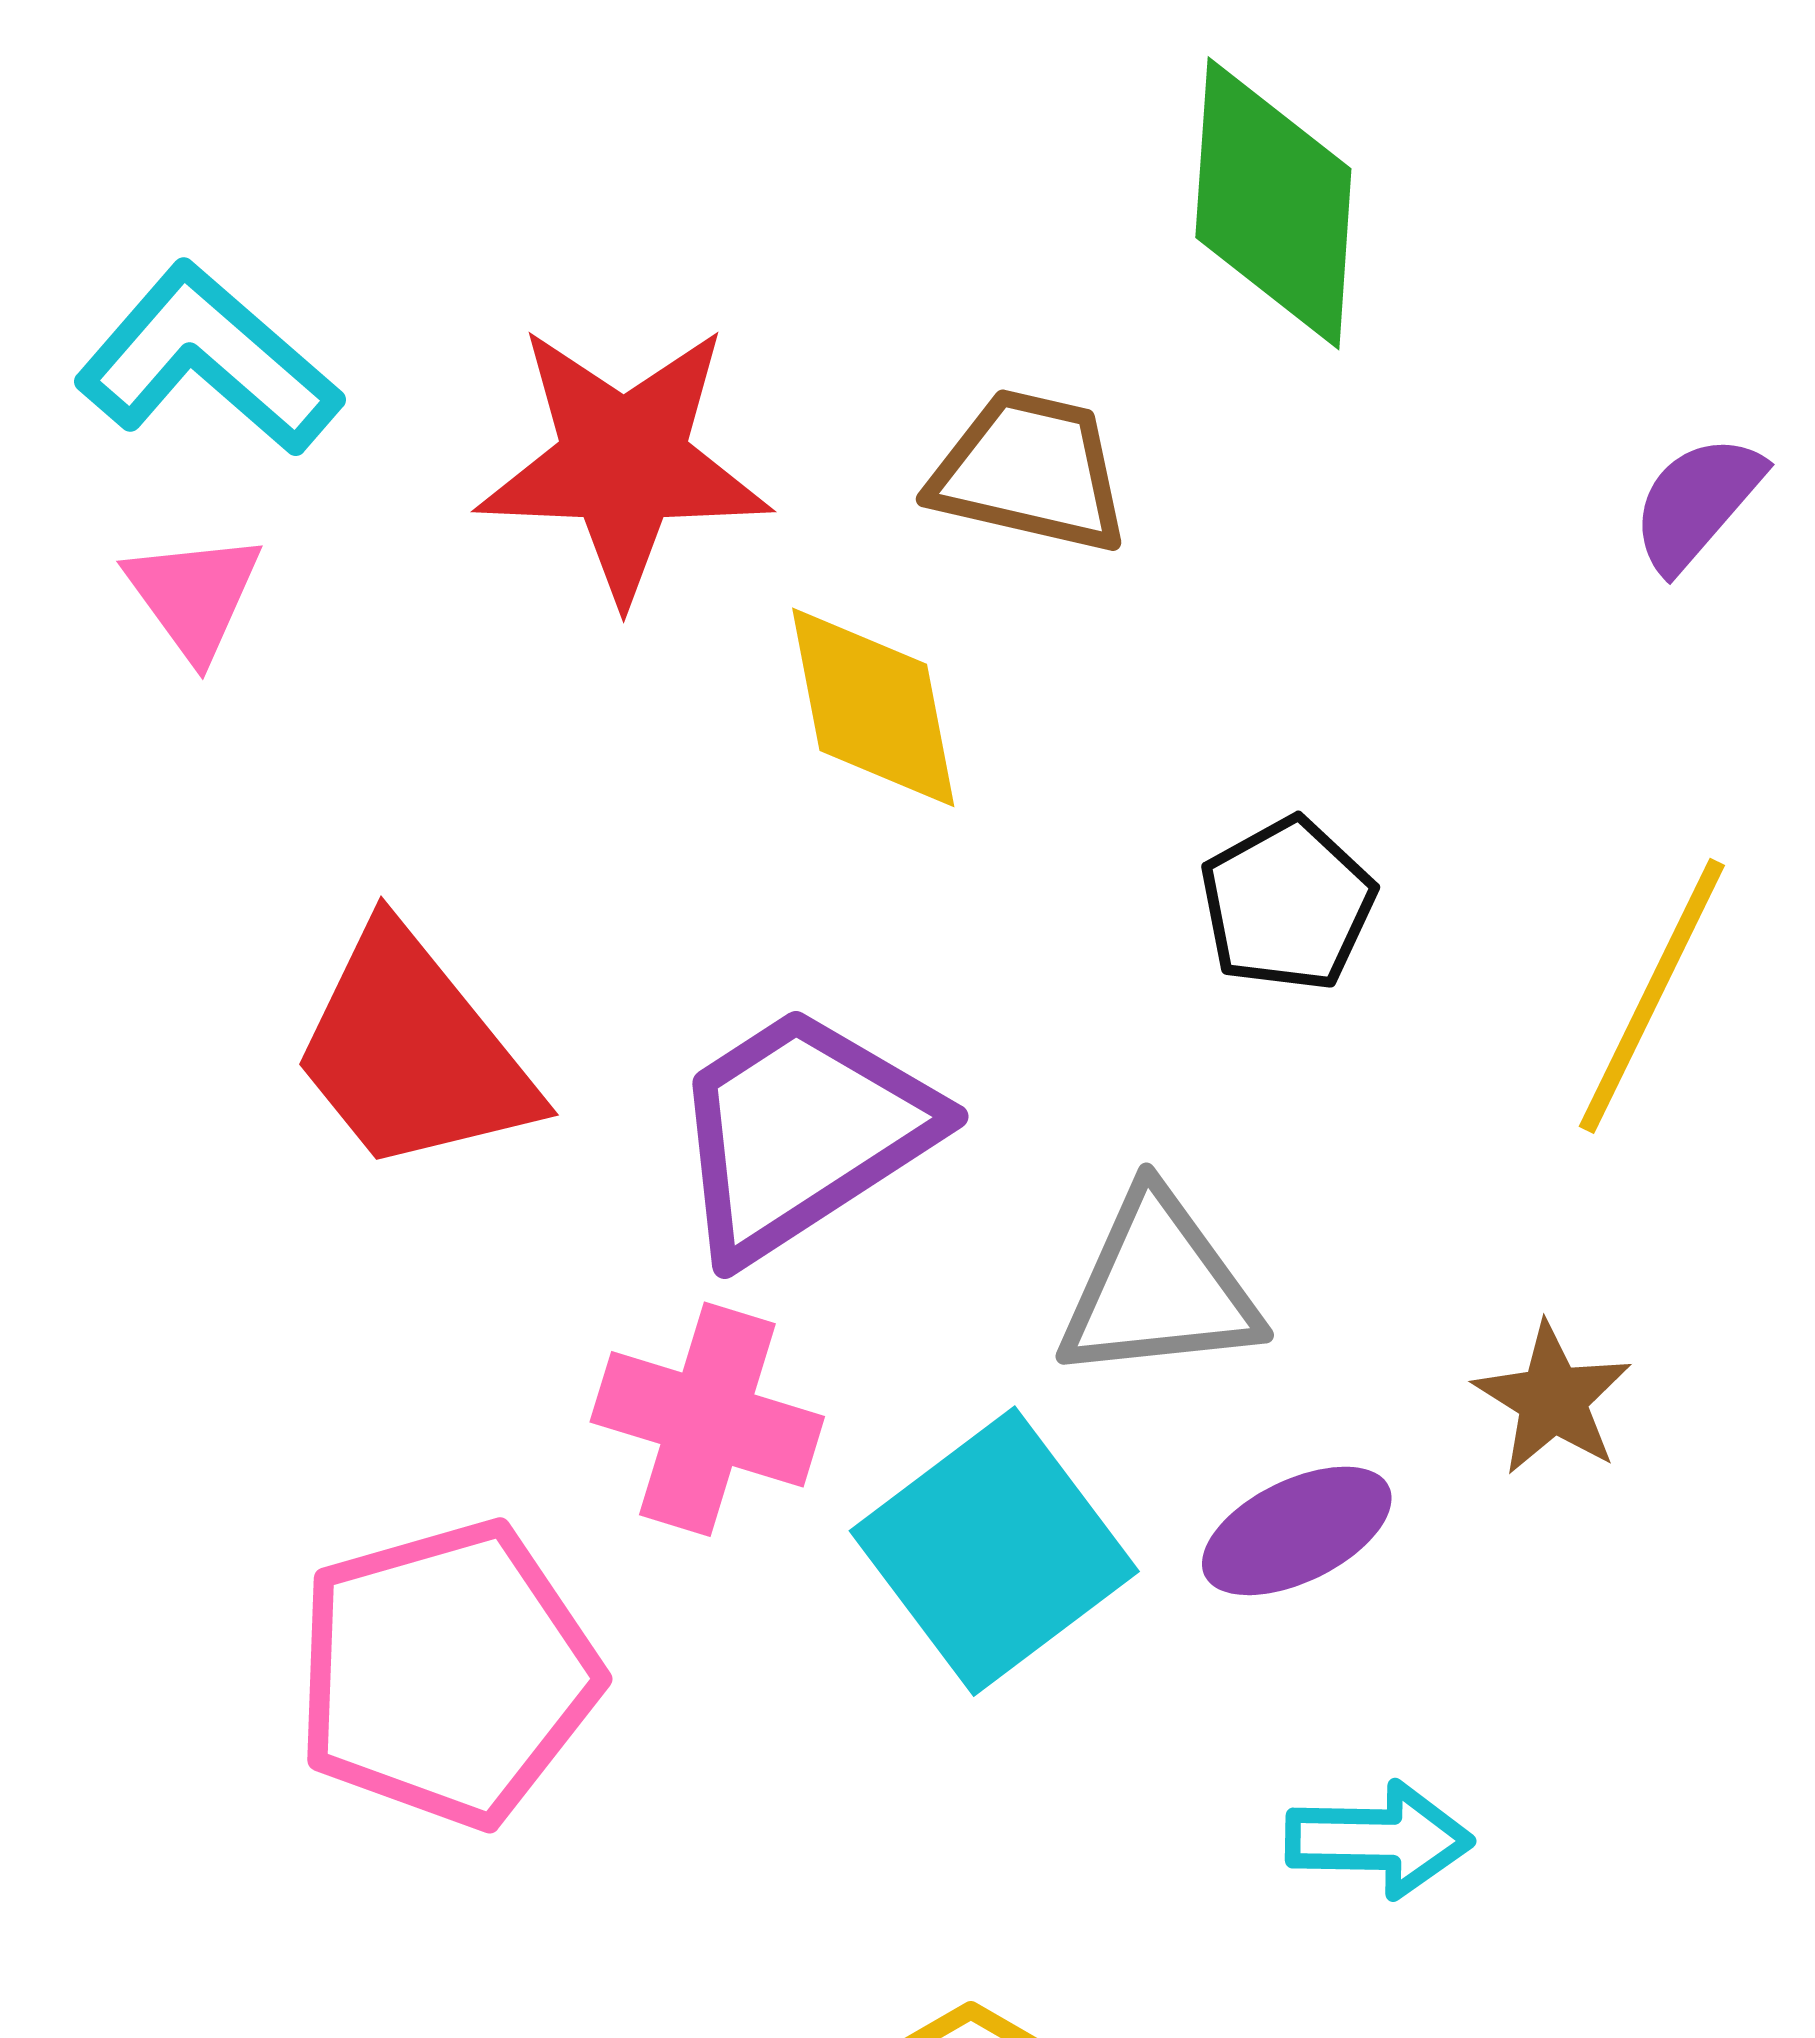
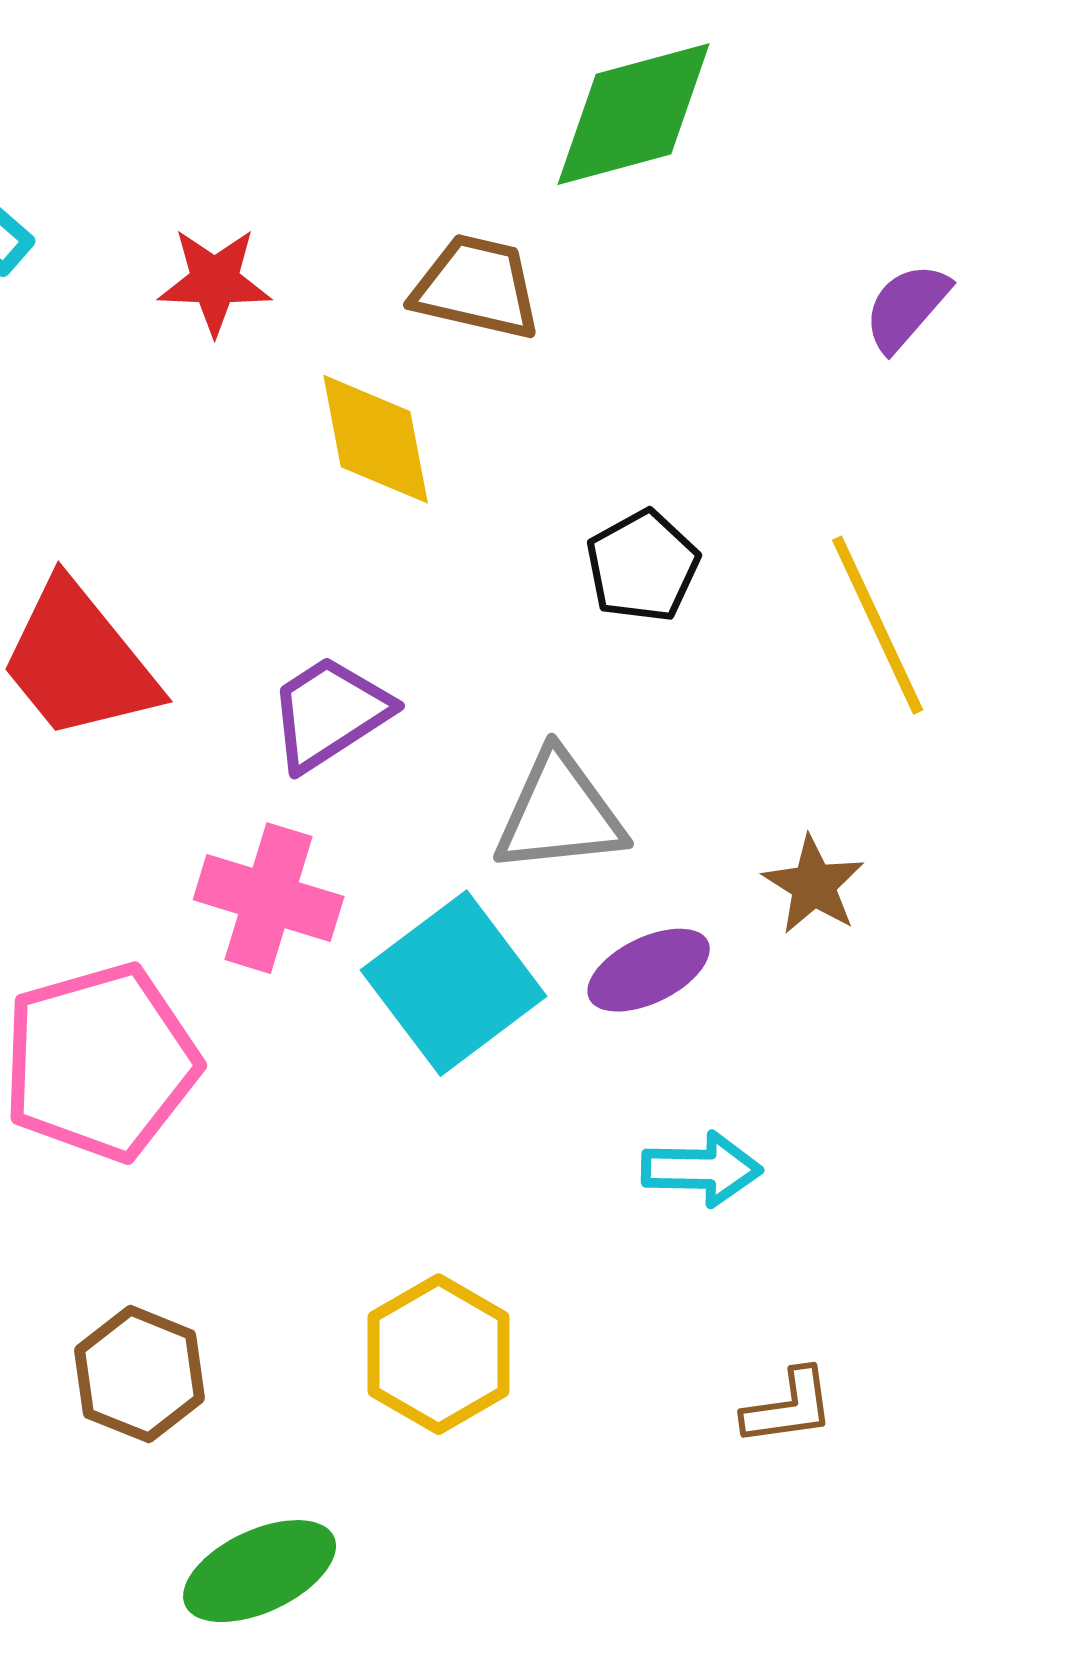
green diamond: (1273, 203) -> (634, 114), turned 71
red star: (624, 462) -> (215, 281), size x0.6
yellow line: (1652, 996) -> (878, 625), turned -51
purple trapezoid: (802, 1132) -> (330, 713), size x0.7

